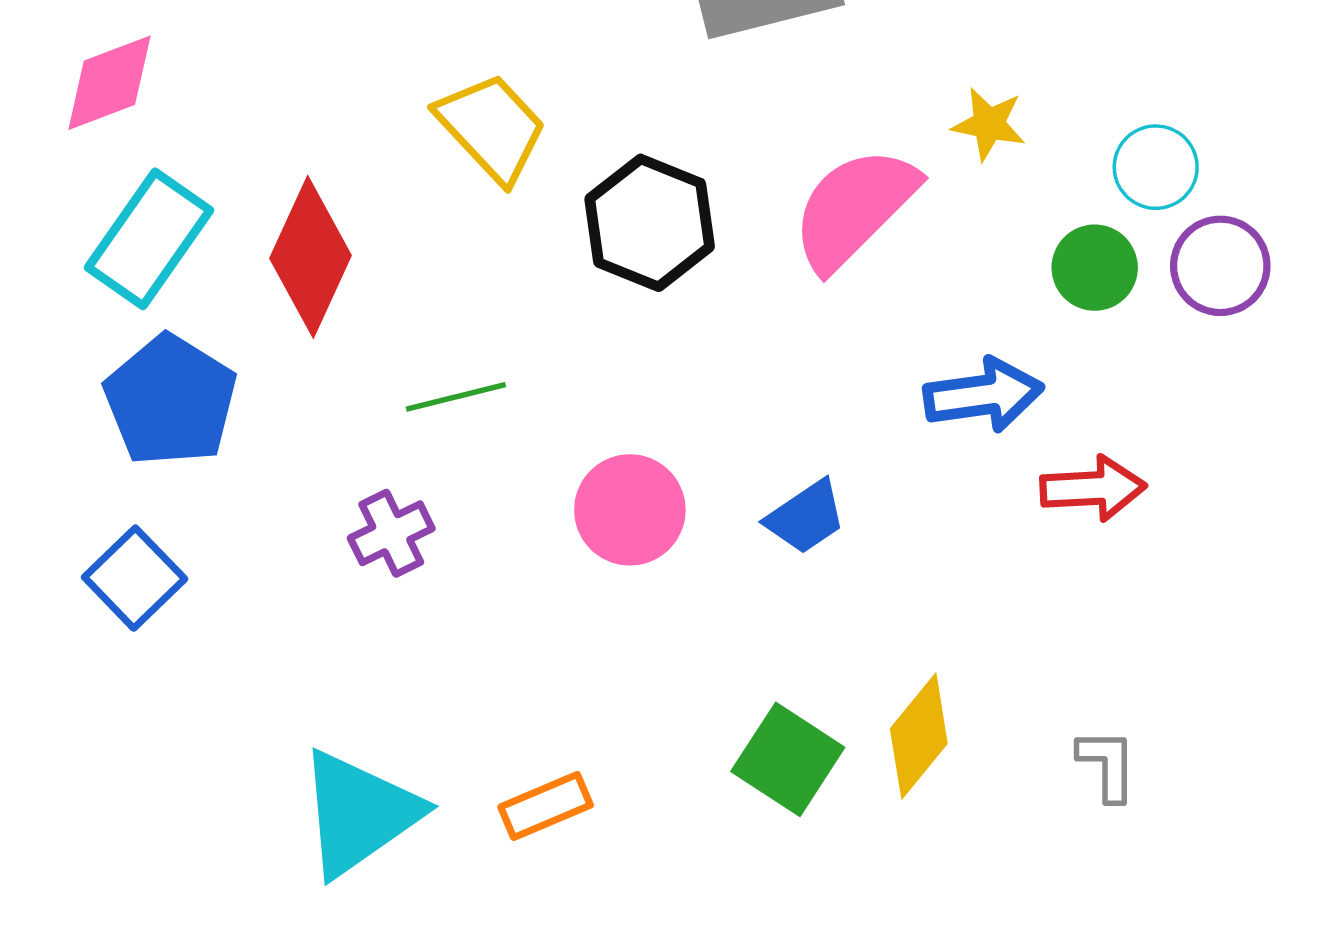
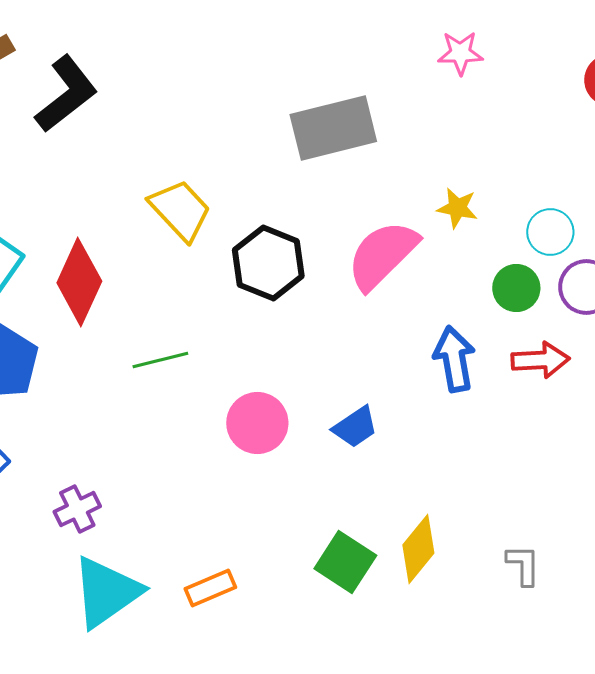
blue arrow: (983, 395) -> (454, 359), turned -92
red arrow: (1093, 488) -> (540, 360), moved
purple cross: (391, 533) -> (77, 509), moved

